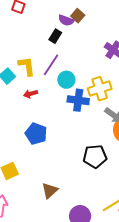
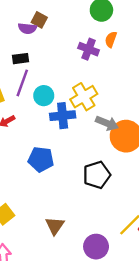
black rectangle: (55, 36) -> (20, 59), moved, turned 64
blue pentagon: (36, 134) -> (41, 159), moved

